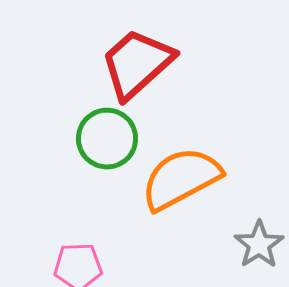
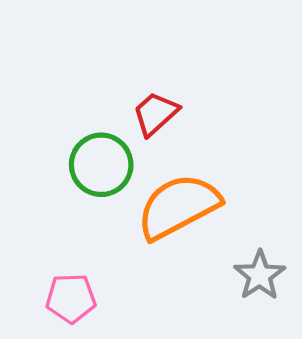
red trapezoid: (137, 64) -> (155, 114), moved, size x0.6

